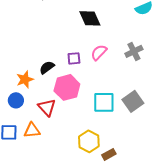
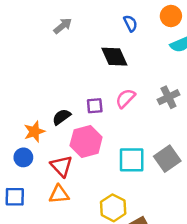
orange triangle: (32, 130) -> (59, 194), moved

